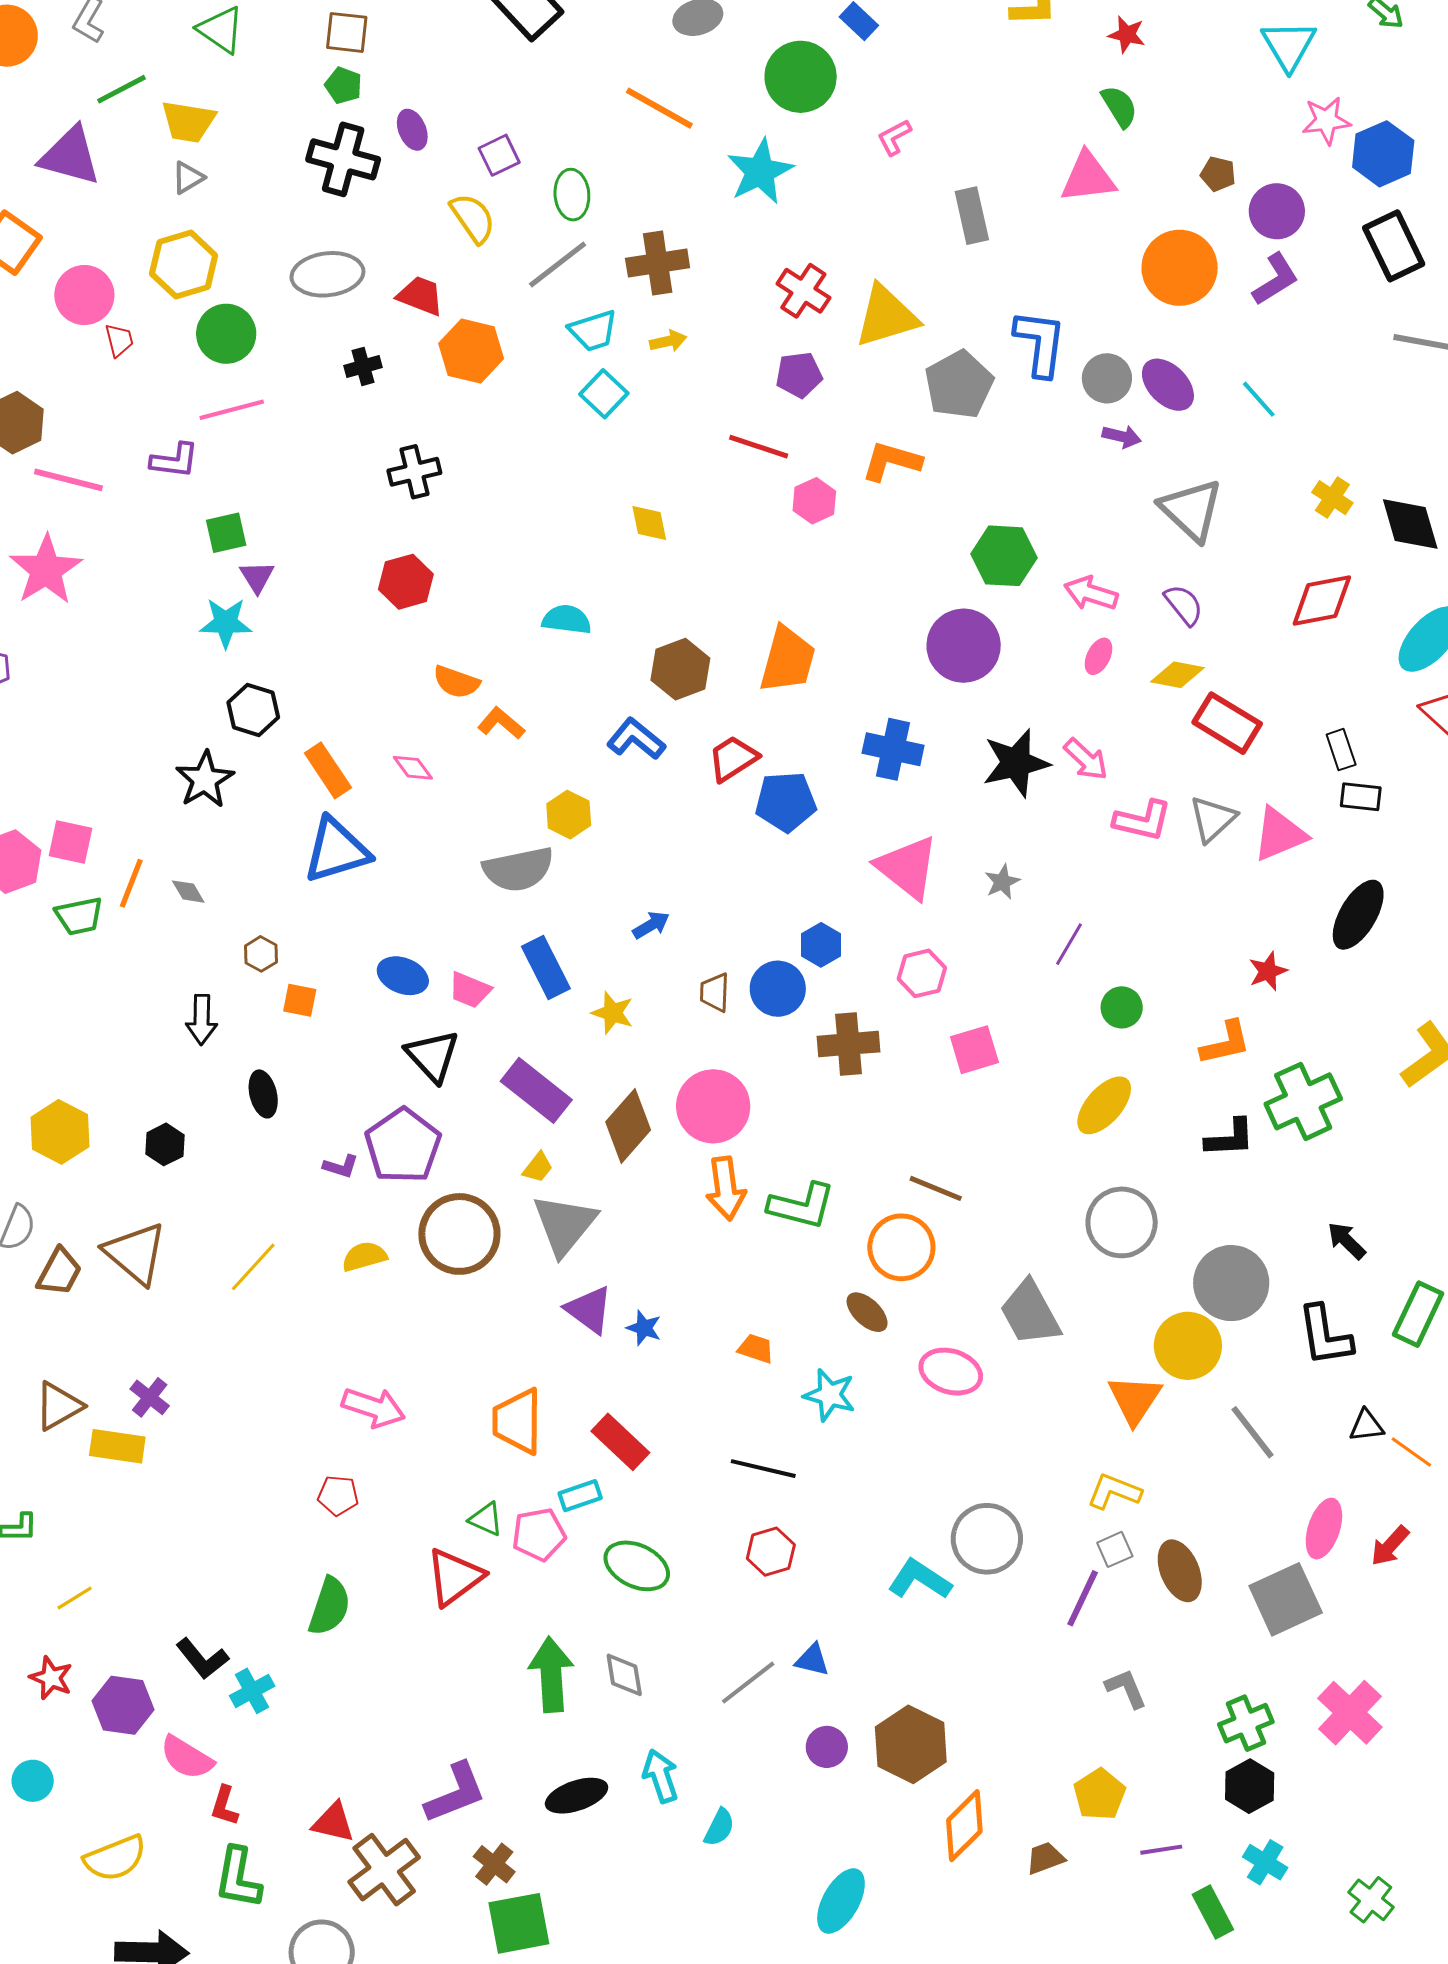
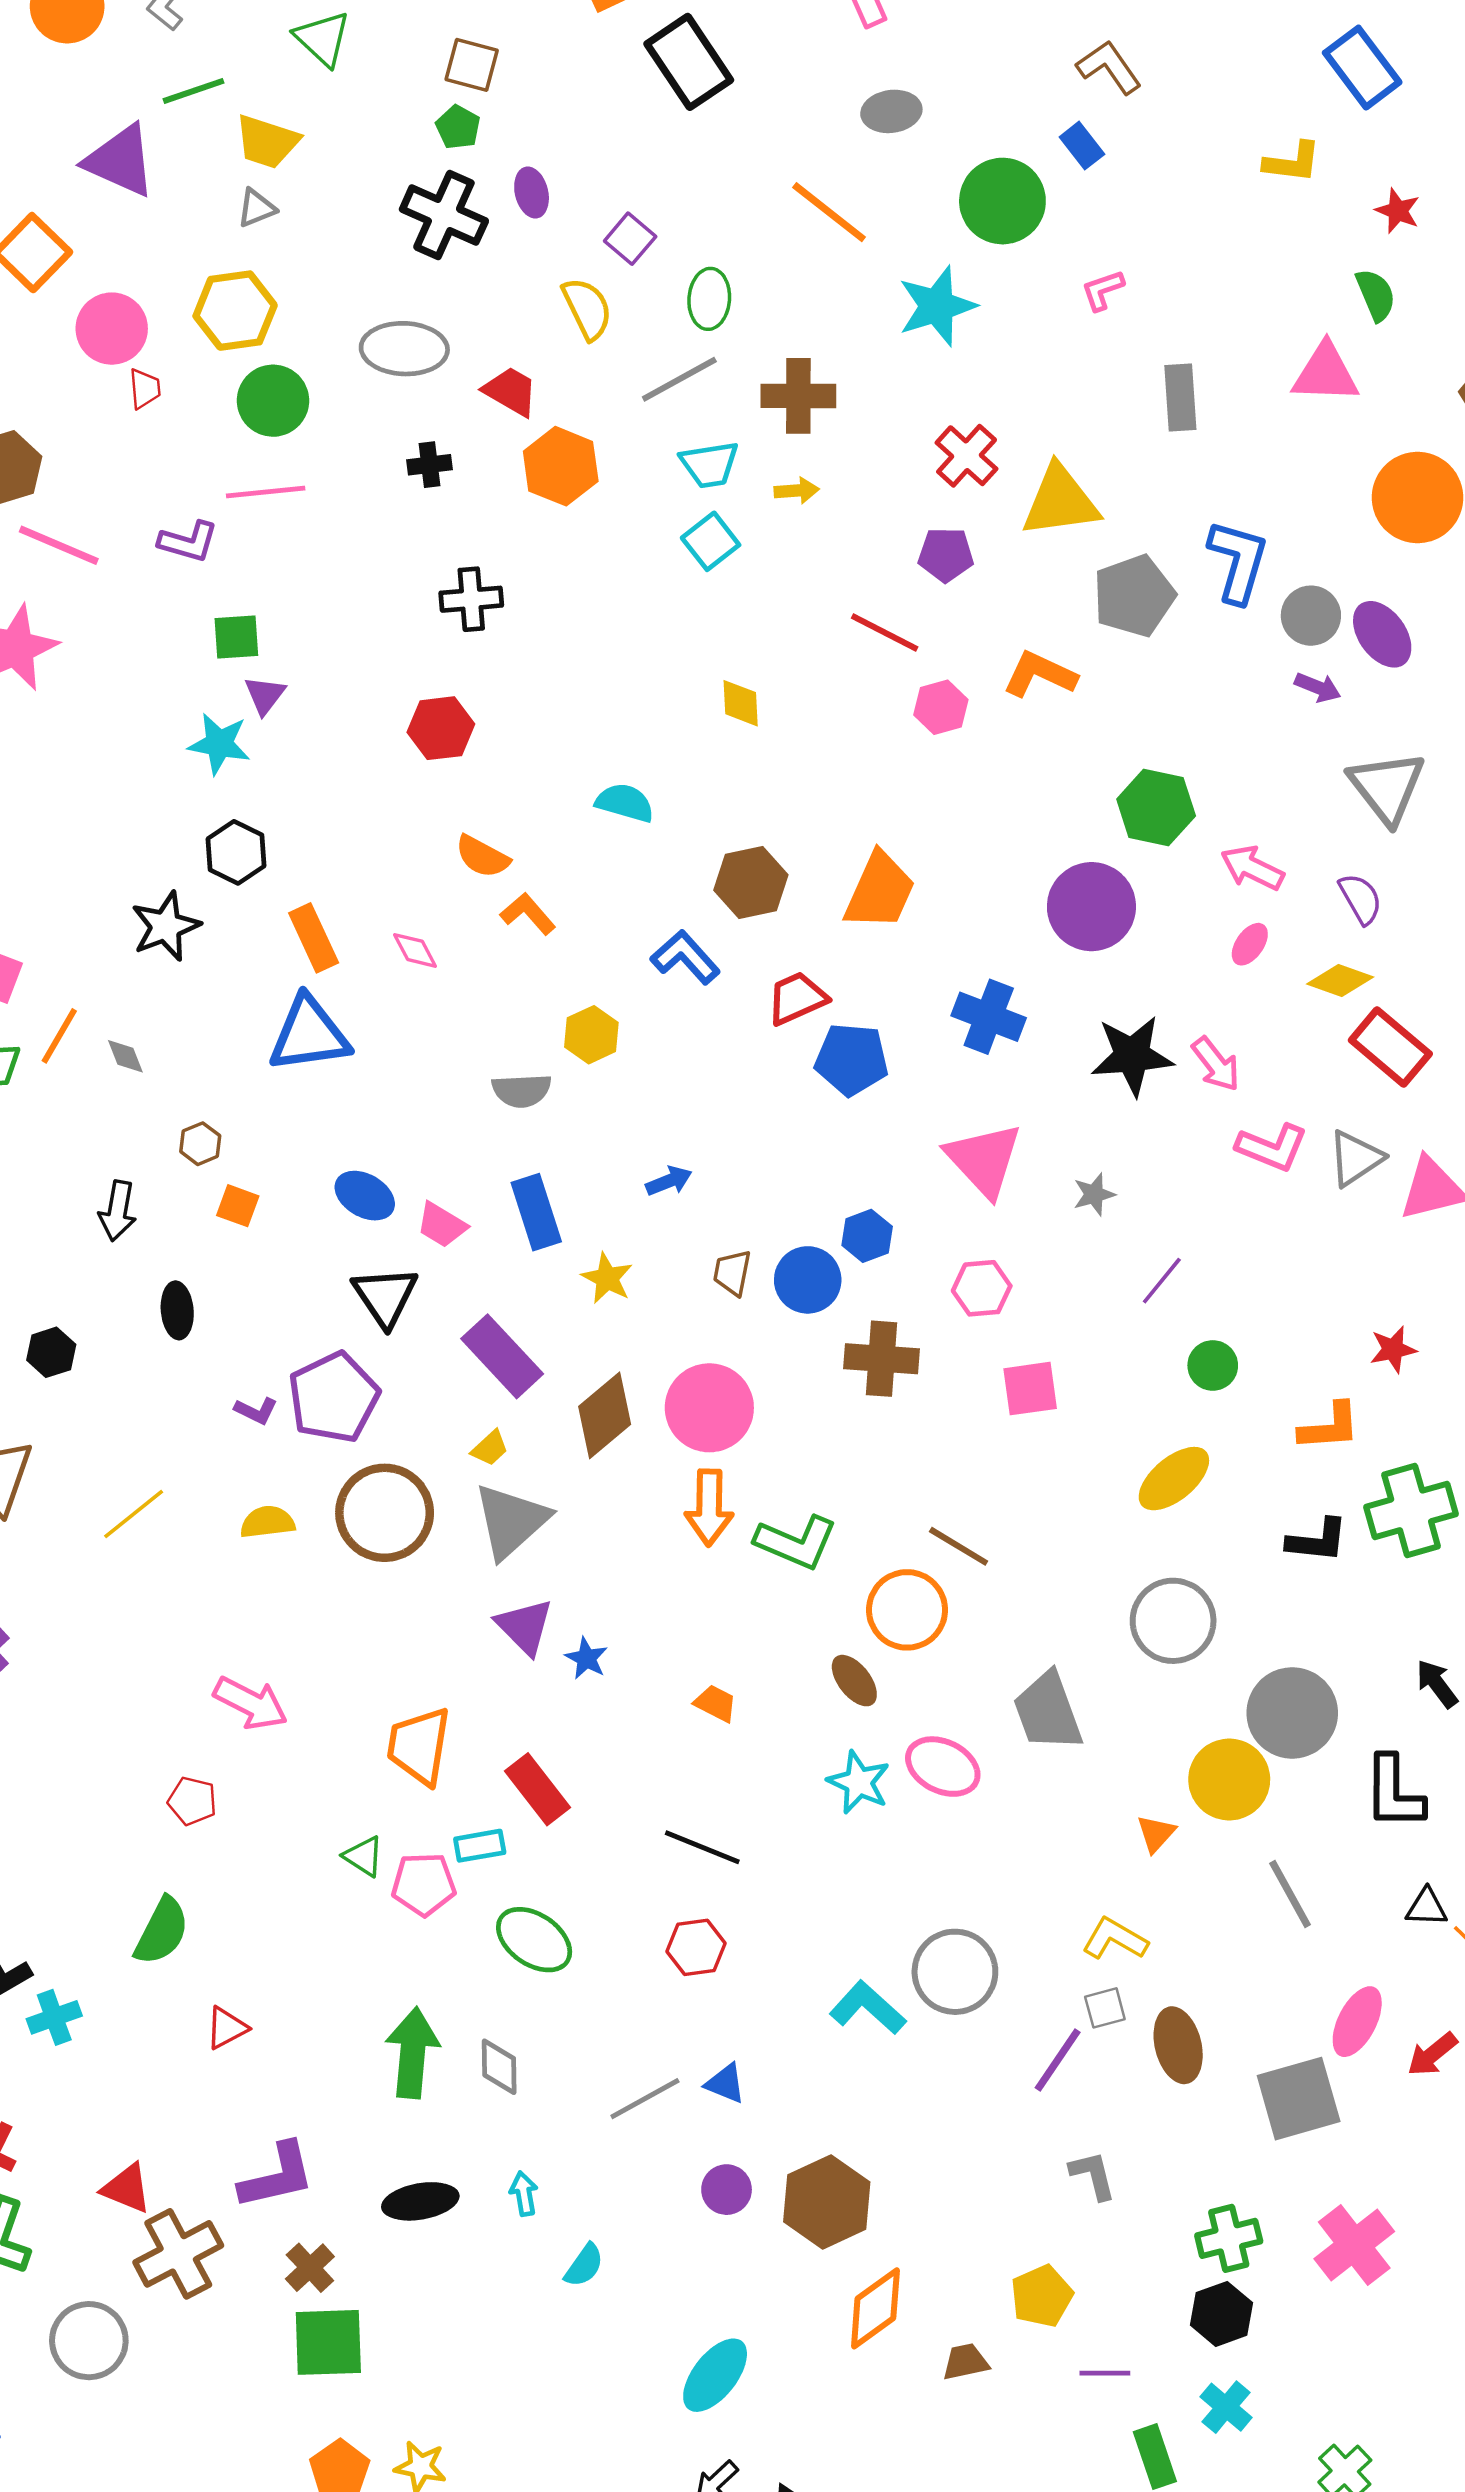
purple square: (499, 155) -> (630, 239), turned -33
gray semicircle: (518, 869) -> (522, 1090), size x0.7
cyan star: (830, 1395) -> (859, 1782), moved
orange triangle: (1135, 1400) -> (1156, 1834), size x0.6
red triangle: (455, 1577) -> (227, 2028), moved, size x0.6
cyan arrow: (661, 1776) -> (524, 2194), size x0.7

